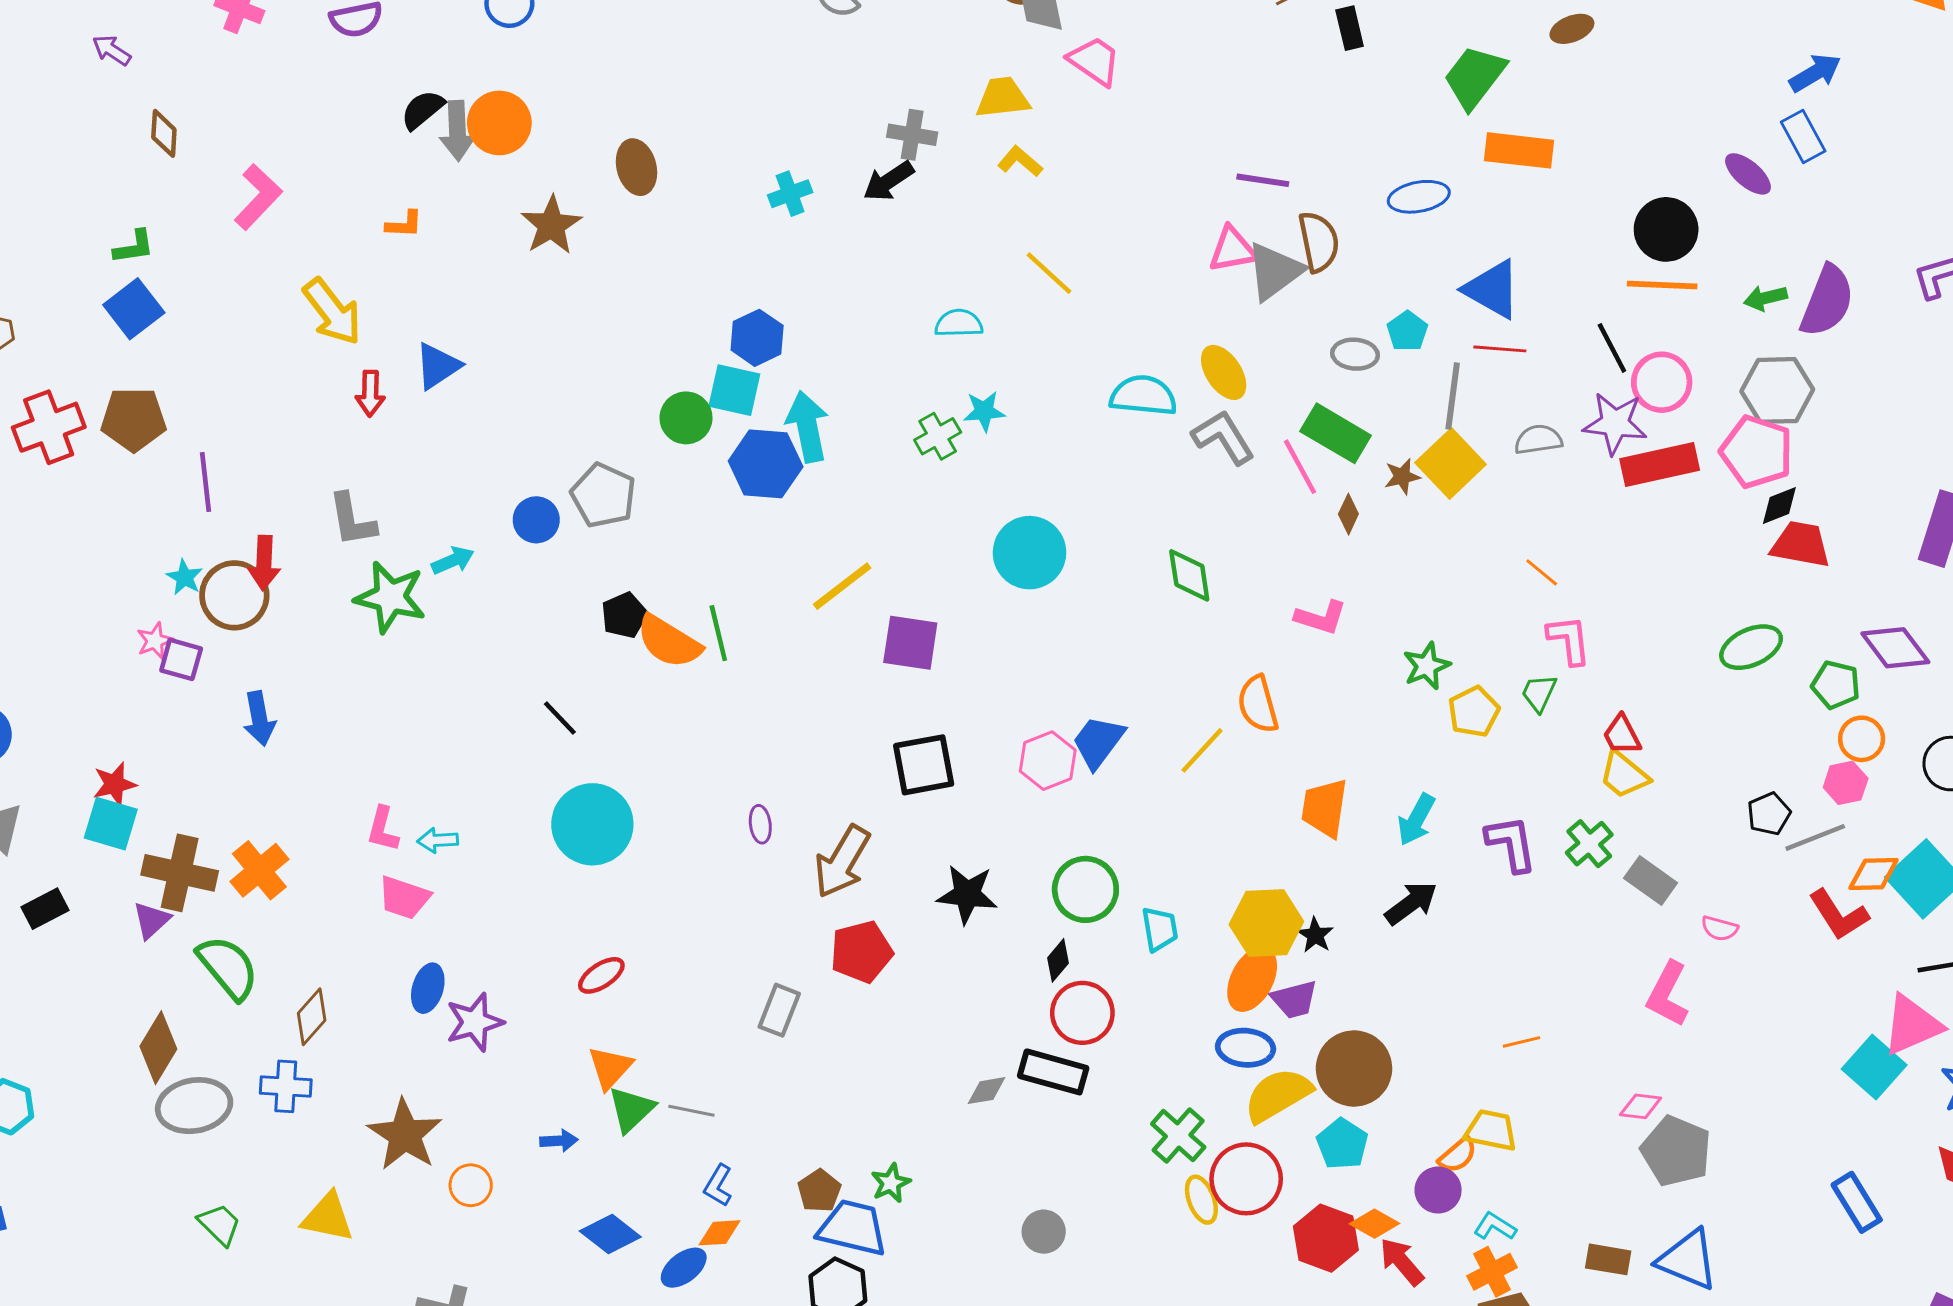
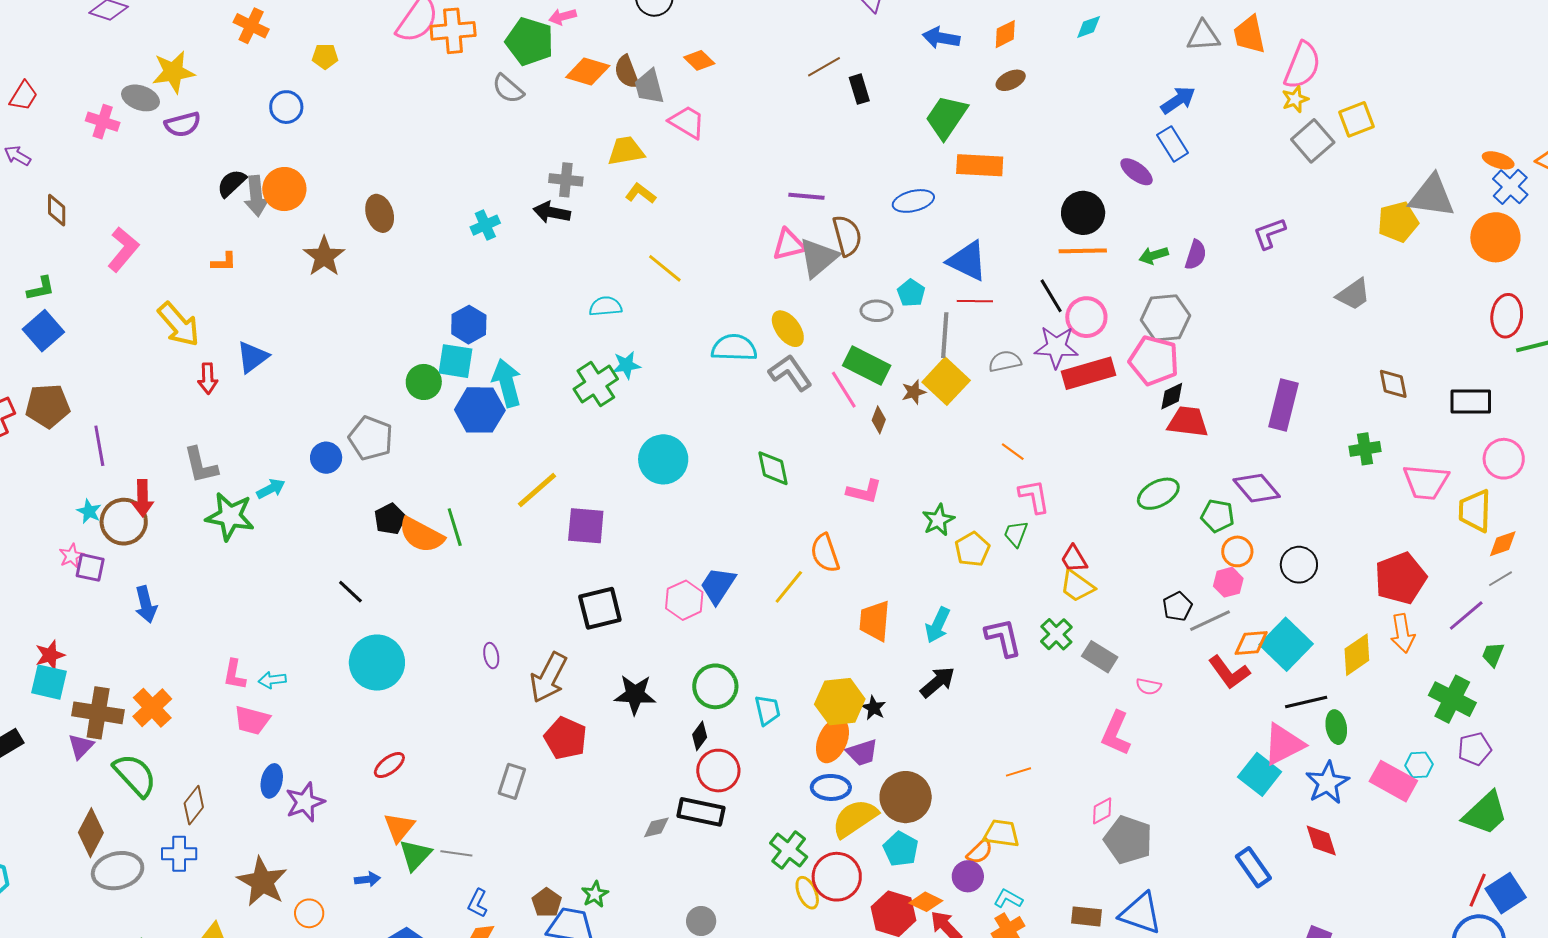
black arrow: (889, 181) -> (552, 212), turned 48
purple semicircle: (1827, 301) -> (1196, 255), size x0.6
green cross: (938, 436) -> (596, 384), size x1.4
red pentagon: (861, 952) -> (565, 738), turned -30
pink diamond: (1641, 1106) -> (1102, 811), turned -32

